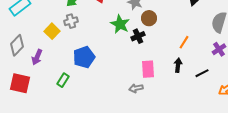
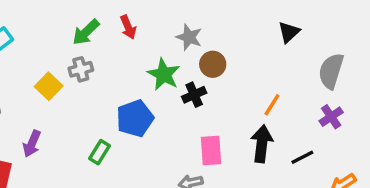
purple arrow: (37, 57) -> (32, 144), moved
blue pentagon: (84, 57) -> (135, 118), moved
black arrow: (178, 65) -> (262, 144), size x1.5
green rectangle: (63, 80) -> (99, 152), moved

